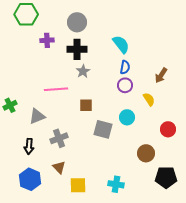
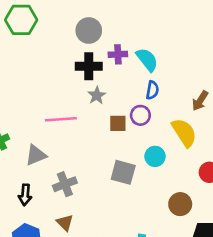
purple cross: (47, 40) -> (118, 54), moved
purple circle: (125, 85) -> (140, 115), moved
yellow semicircle: (149, 99) -> (184, 133), size x1.6
brown square: (86, 105) -> (118, 123), moved

